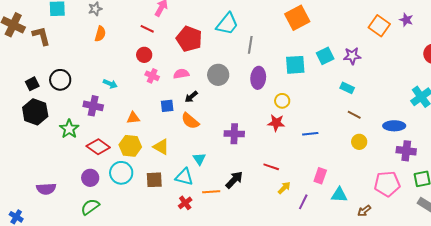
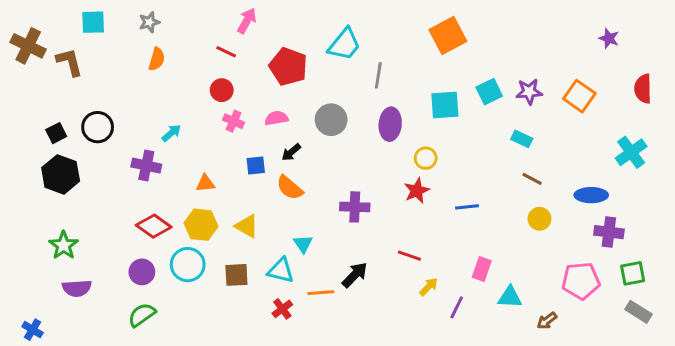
orange square: (379, 26) -> (579, 96), moved
cyan arrow: (110, 84) -> (171, 133), turned -64
red star: (276, 123) -> (417, 191), turned -30
green star: (69, 129) -> (64, 245), moved

